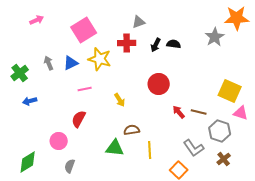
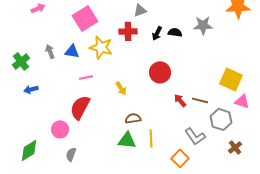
gray star: (215, 37) -> (203, 25), moved, turned 30
blue triangle: (71, 63) -> (72, 51), turned 35
red semicircle: (79, 119) -> (80, 107), size x1.4
green triangle: (115, 148) -> (127, 140), moved
brown cross: (224, 159) -> (235, 147), moved

